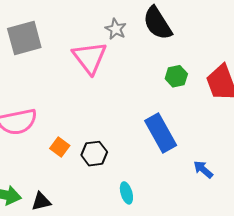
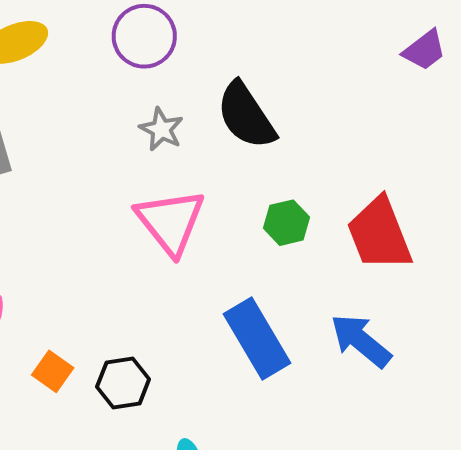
pink triangle: (90, 58) -> (170, 222), moved
blue arrow: (203, 169) -> (361, 341), moved, size x1.5

